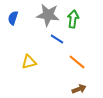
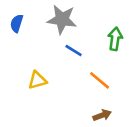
green arrow: (73, 19) -> (115, 39), moved

